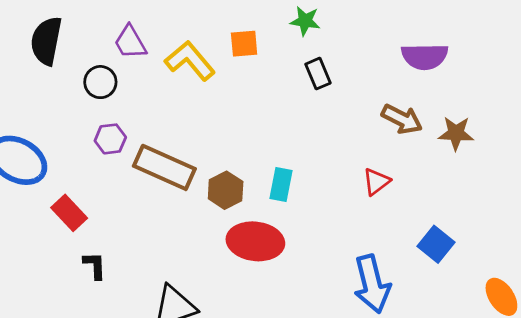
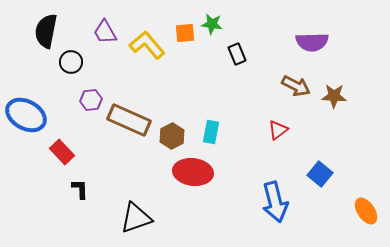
green star: (305, 21) -> (212, 24), moved
black circle: (100, 82) -> (71, 62), moved

